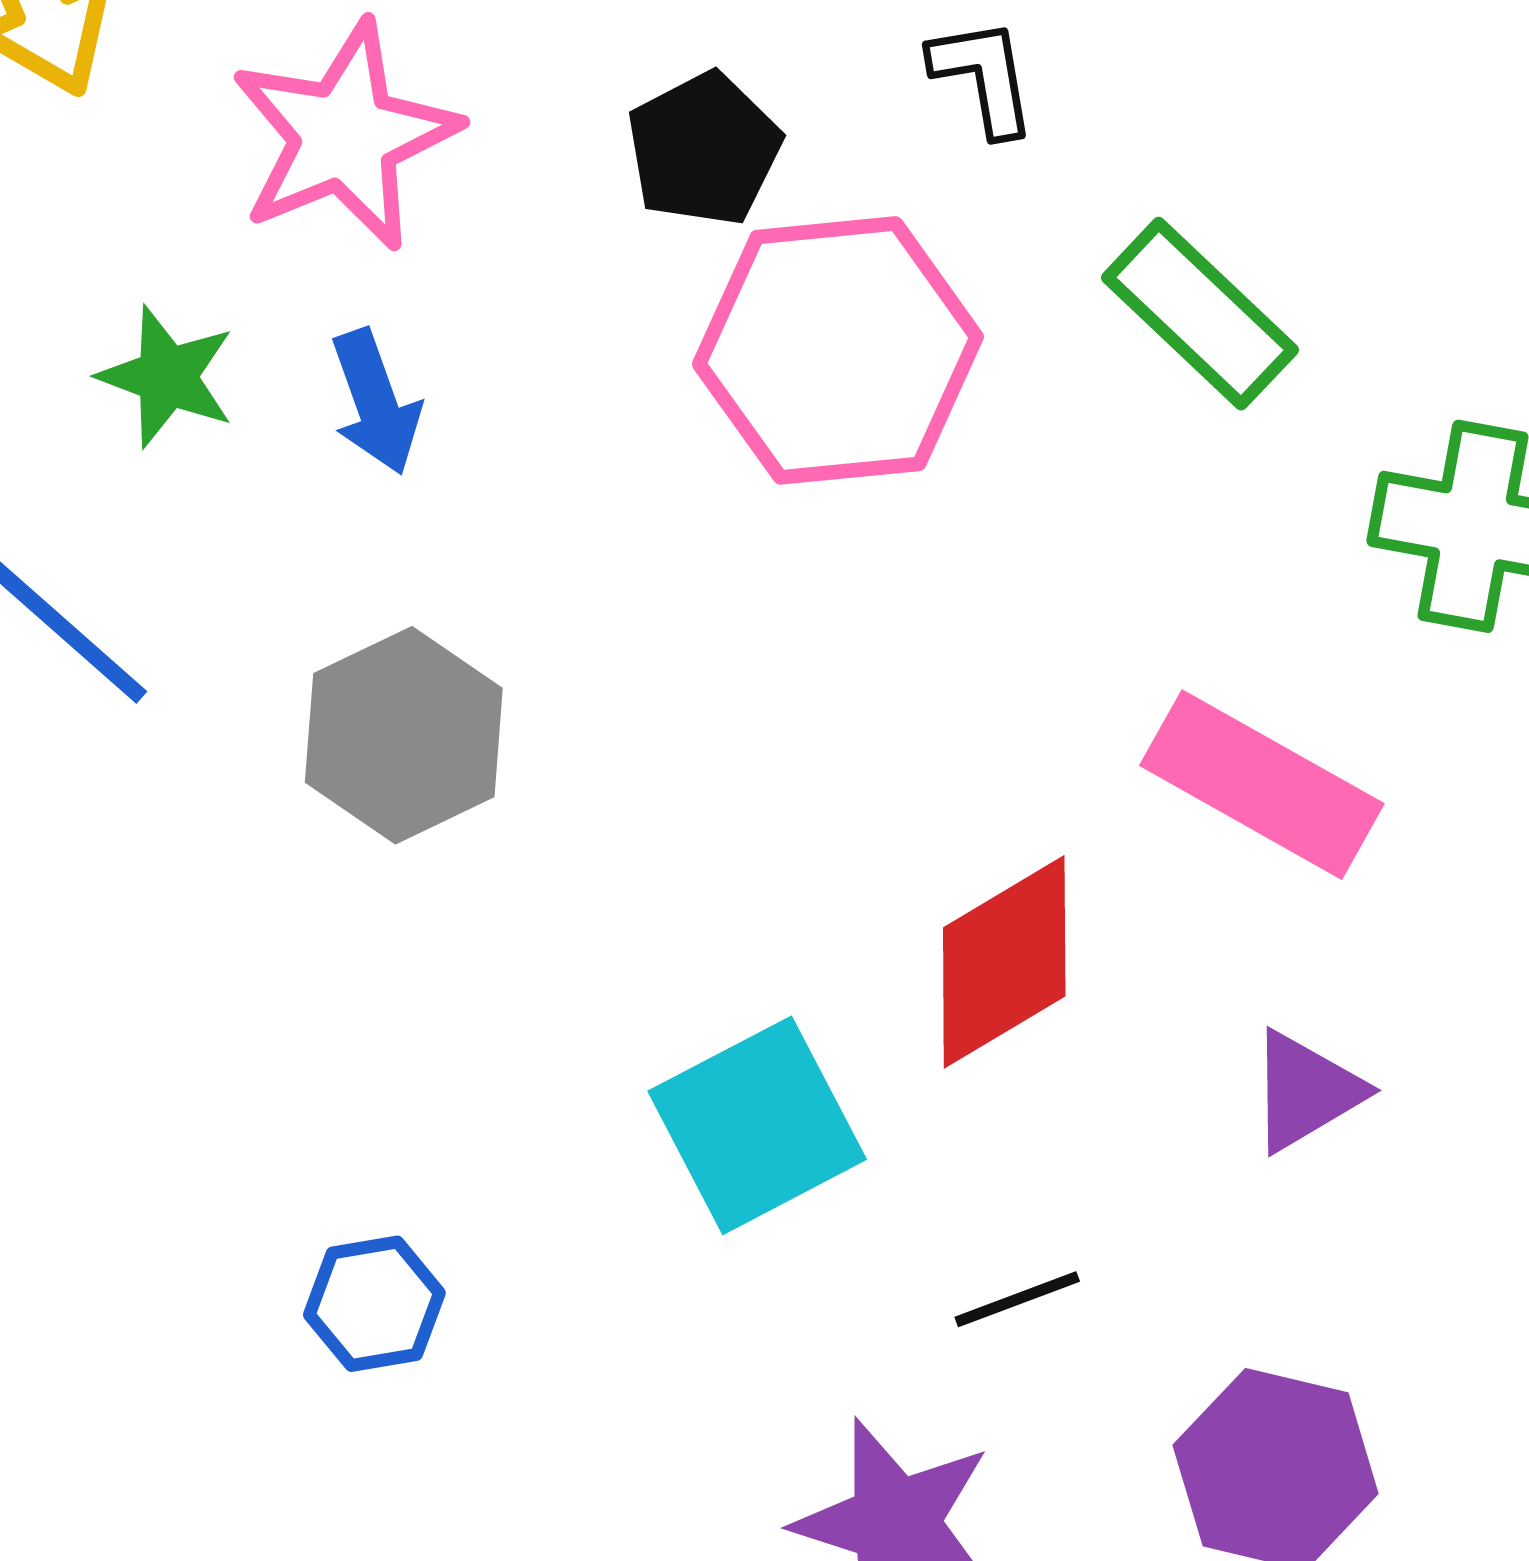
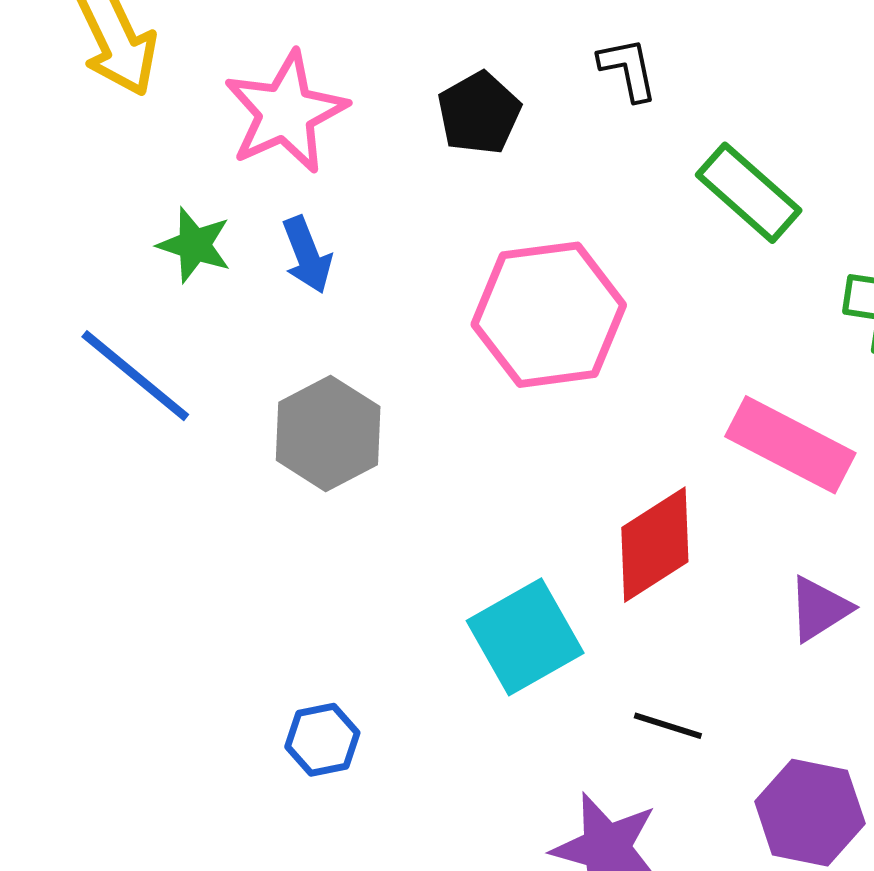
pink hexagon: (838, 350) -> (549, 315), moved
black line: (1017, 1299) -> (668, 726), turned 40

